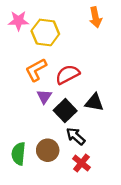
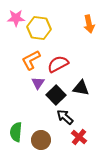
orange arrow: (95, 17) -> (89, 24), moved
brown circle: (48, 150) -> (41, 140), moved
red cross: (81, 163) -> (79, 137), moved

